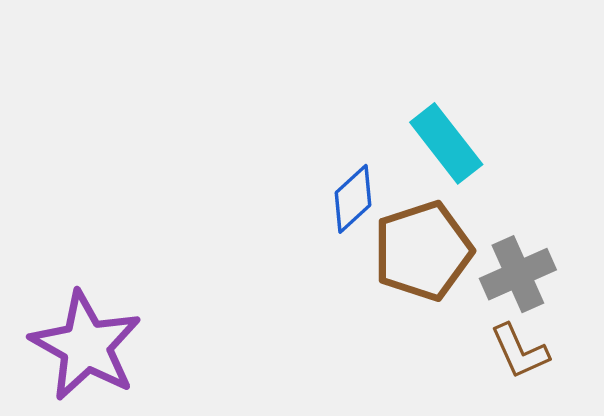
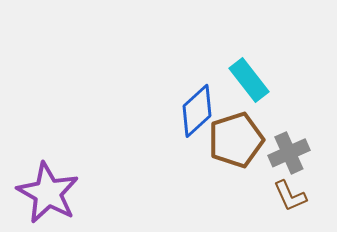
blue diamond: (353, 199) -> (197, 111), size x1.4

